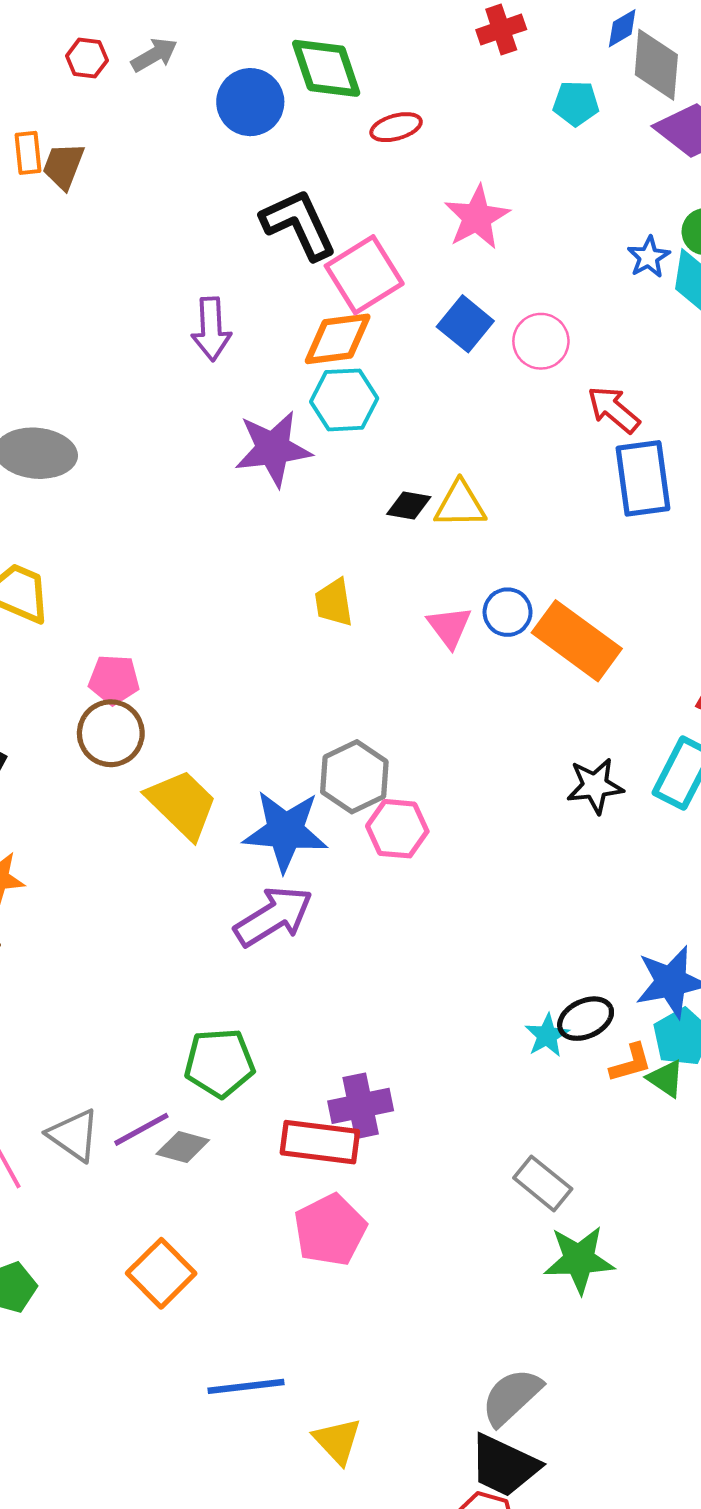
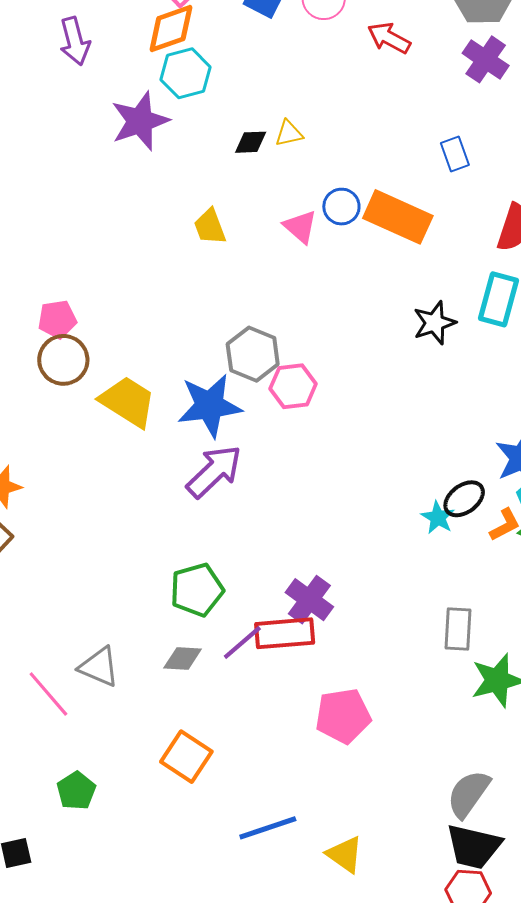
blue rectangle: (643, 478) -> (455, 154), moved, size x0.6
yellow triangle: (460, 505) -> (289, 133), size x0.7
purple cross: (361, 1106) -> (309, 600), turned -30
purple line: (141, 1129) -> (242, 643), moved
gray rectangle: (543, 1183) -> (458, 629), turned 66
pink pentagon: (330, 1230) -> (343, 716), moved, turned 30

